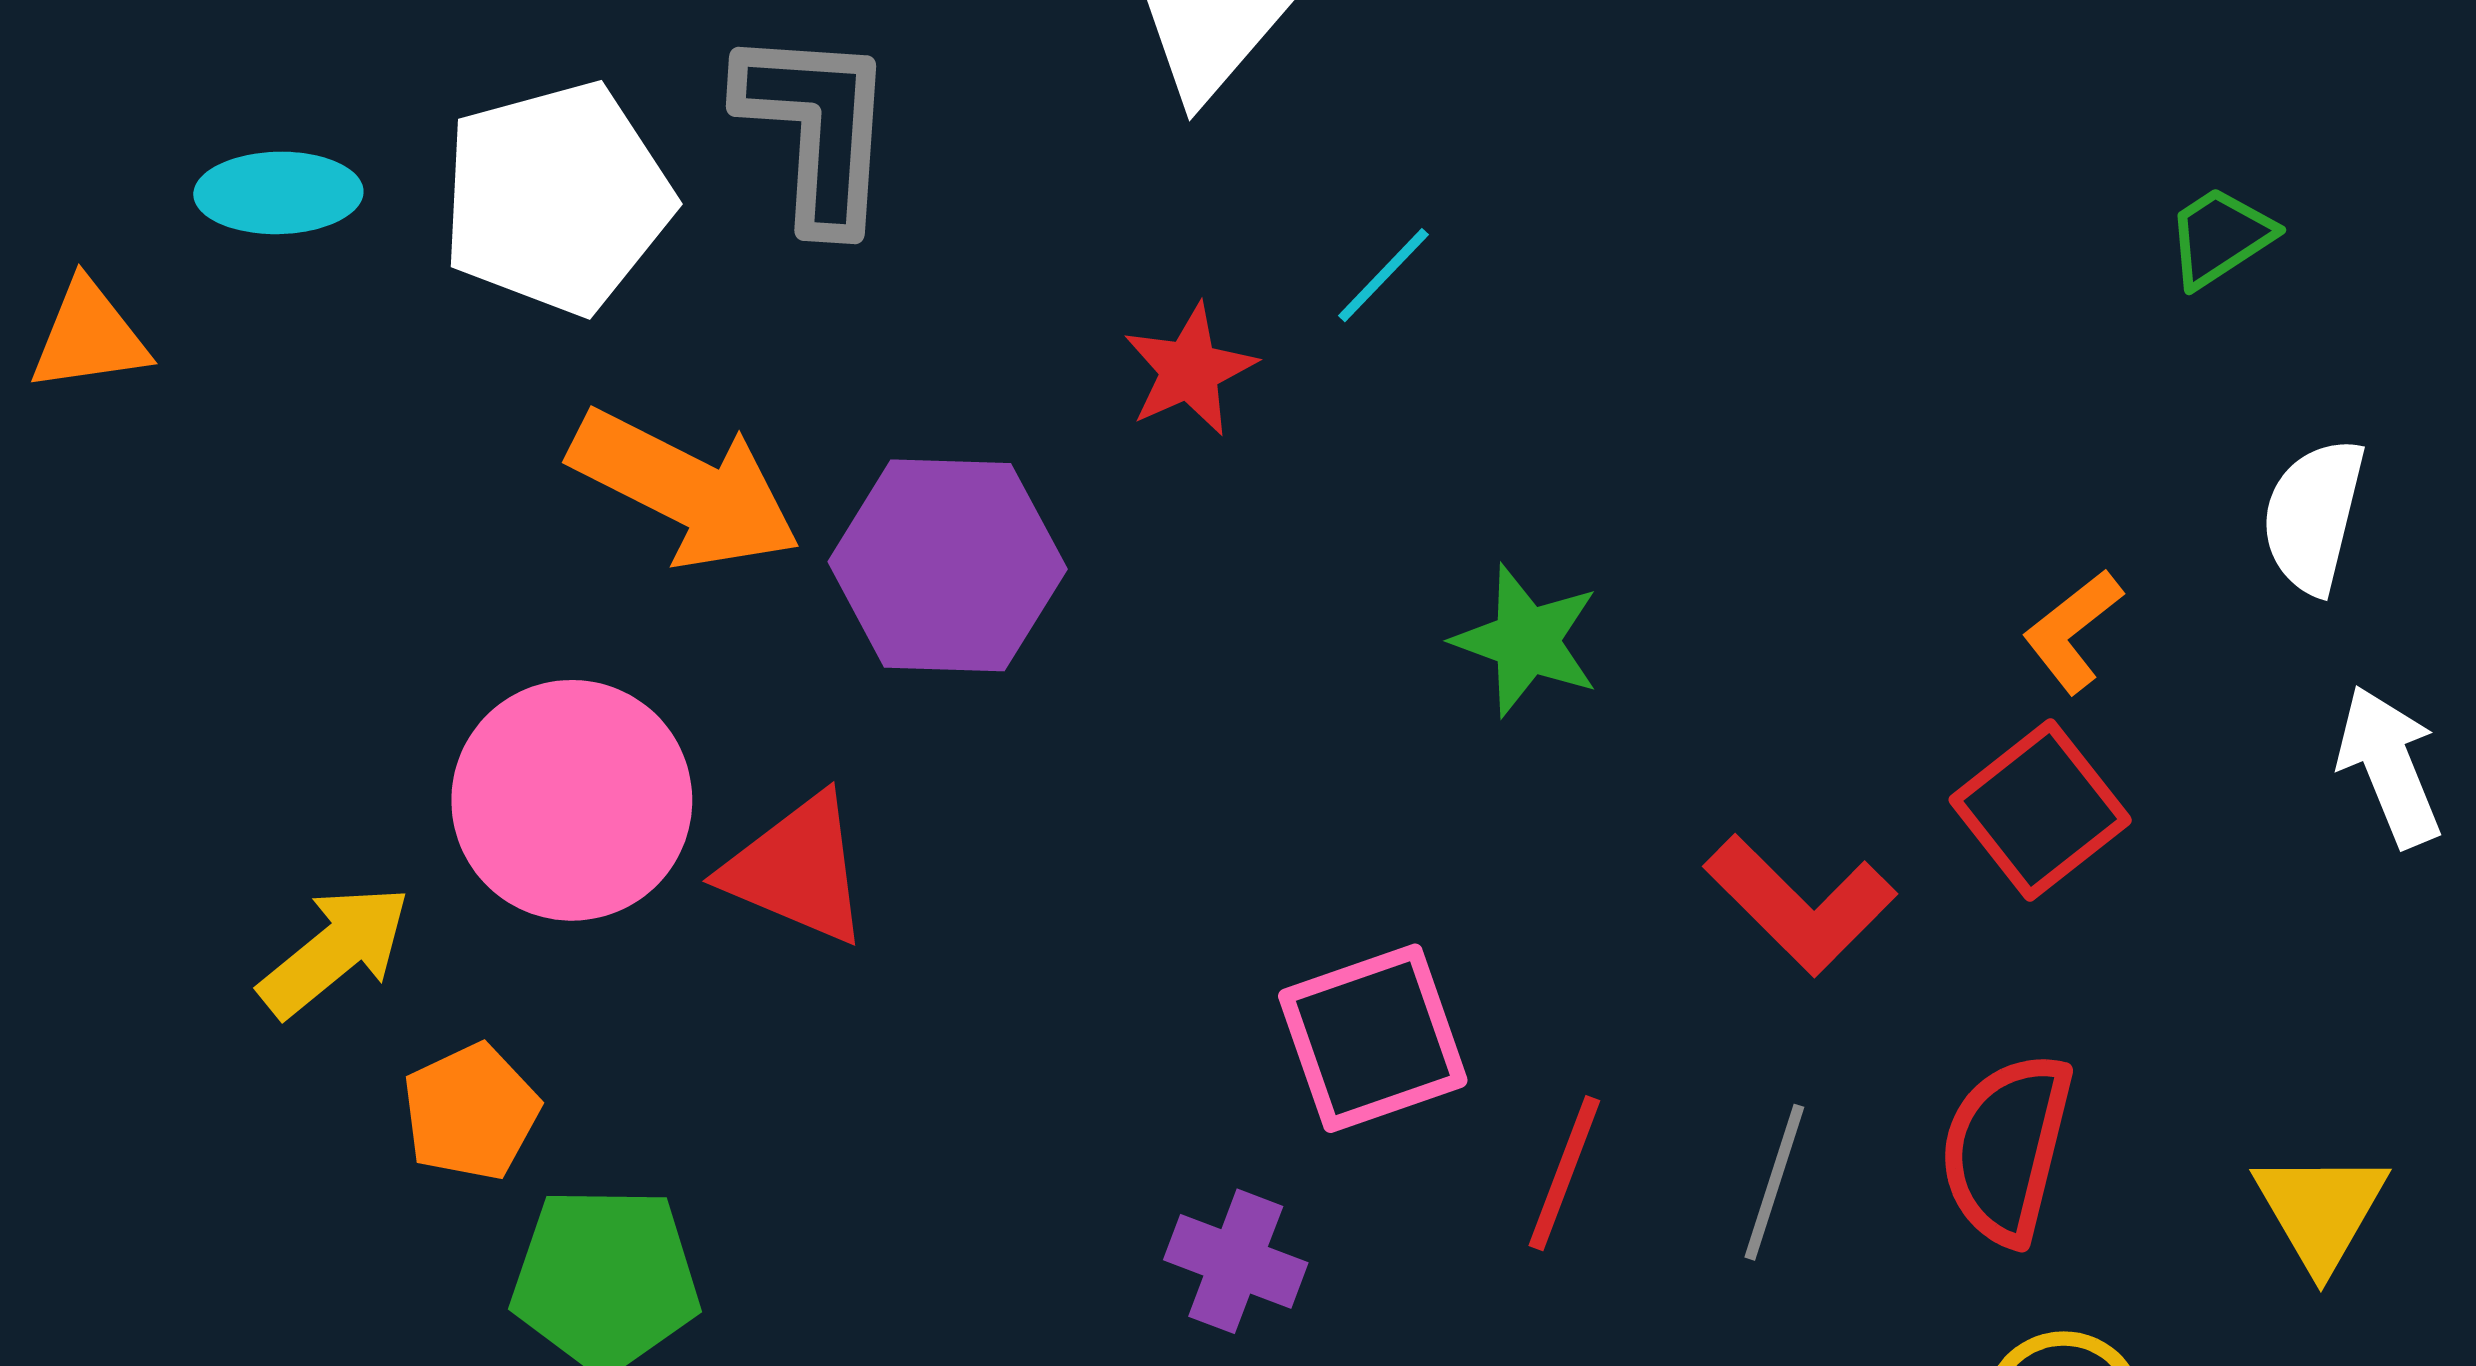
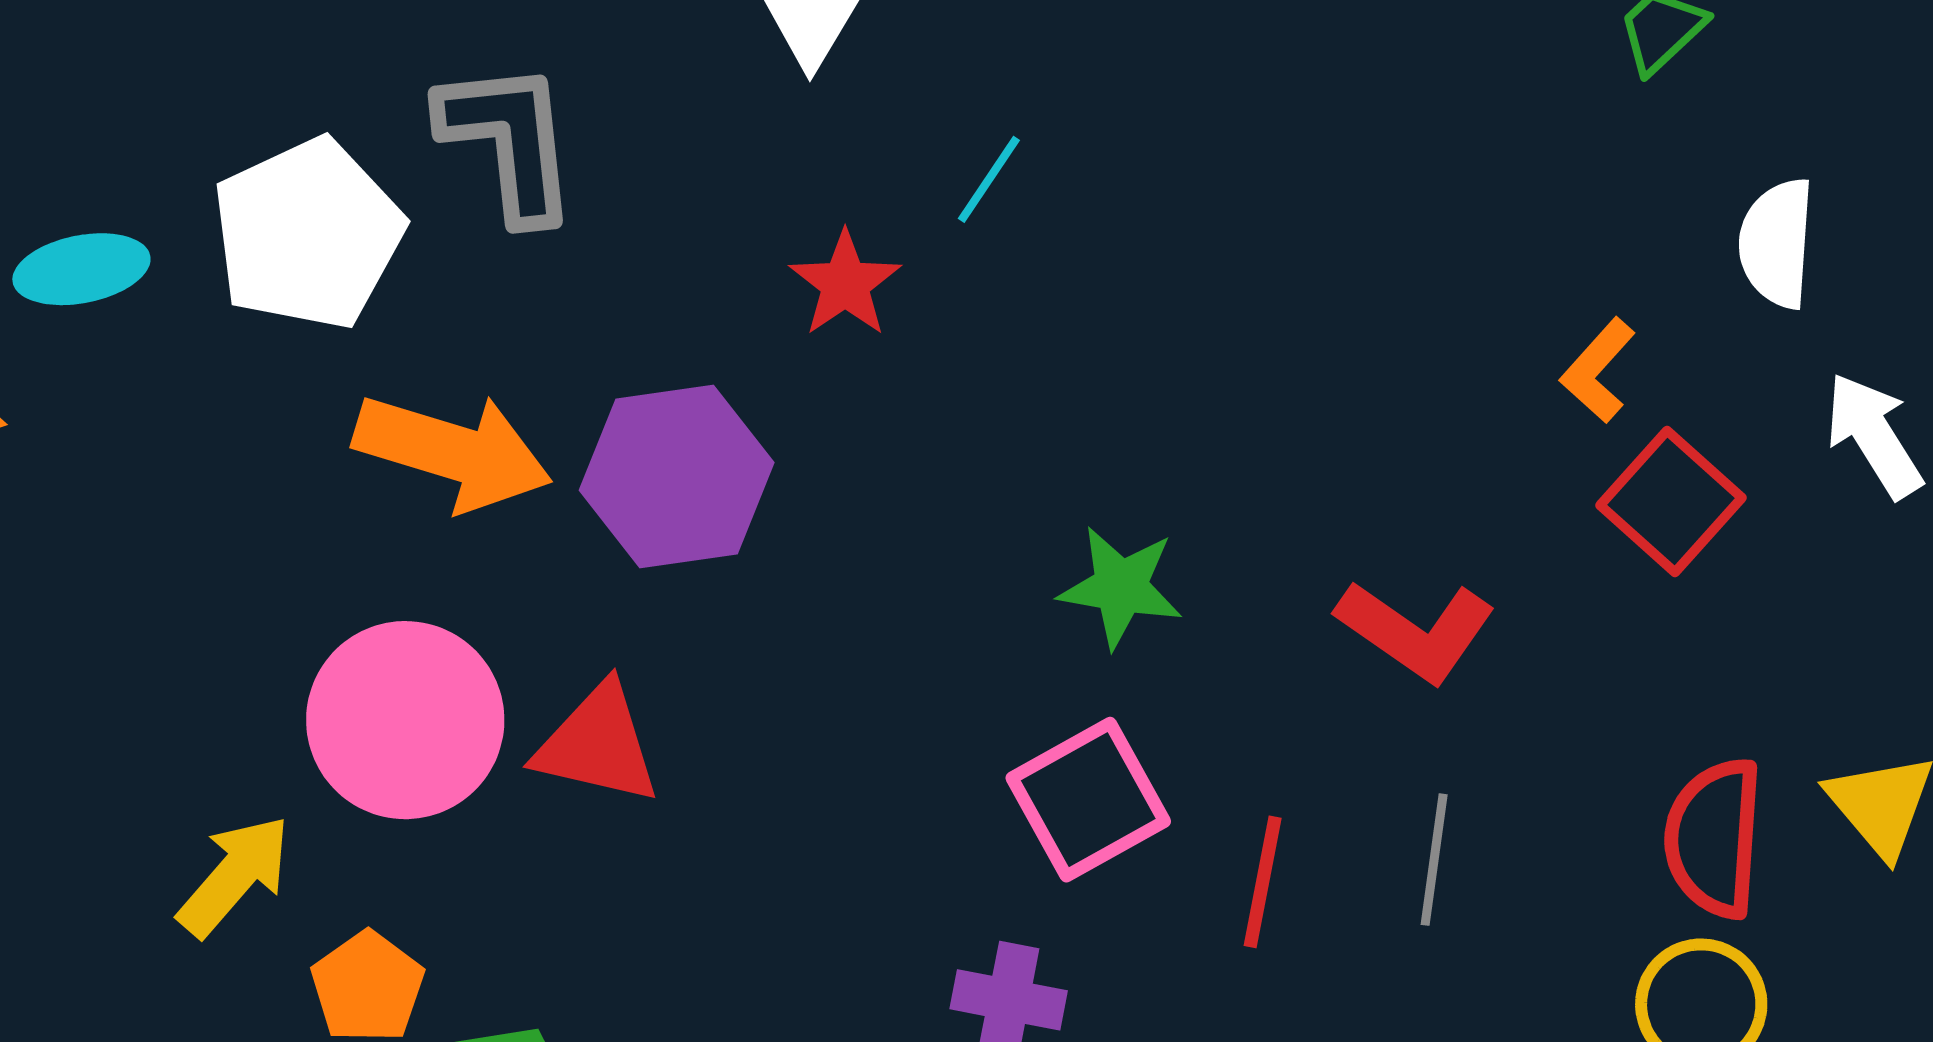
green star: (1526, 641) -> (1121, 587), moved
red square: (2040, 810) -> (1671, 502), moved
red semicircle: (2006, 1148) -> (1714, 838), moved

